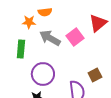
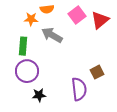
pink square: (75, 37) -> (77, 15), moved
purple circle: (43, 74) -> (27, 71), moved

